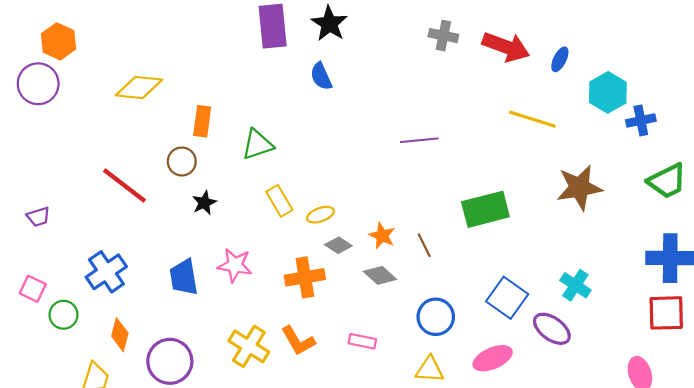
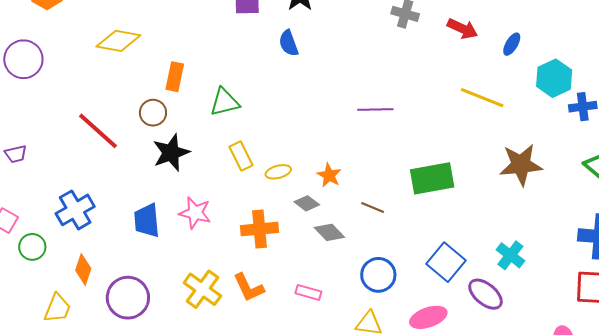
red arrow: (506, 47) -> (462, 29), size x0.7
purple circle: (38, 84) -> (23, 59), moved
black star: (204, 203) -> (171, 153), size x1.6
orange star: (382, 236) -> (329, 175), moved
gray diamond: (338, 245) -> (307, 203), moved
brown line: (424, 245) -> (373, 207), turned -45

